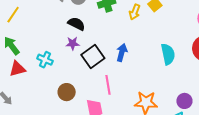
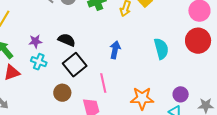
black semicircle: (76, 24) -> (67, 40), moved
purple star: (73, 43) -> (35, 41), moved
black square: (93, 56) -> (75, 65), moved

